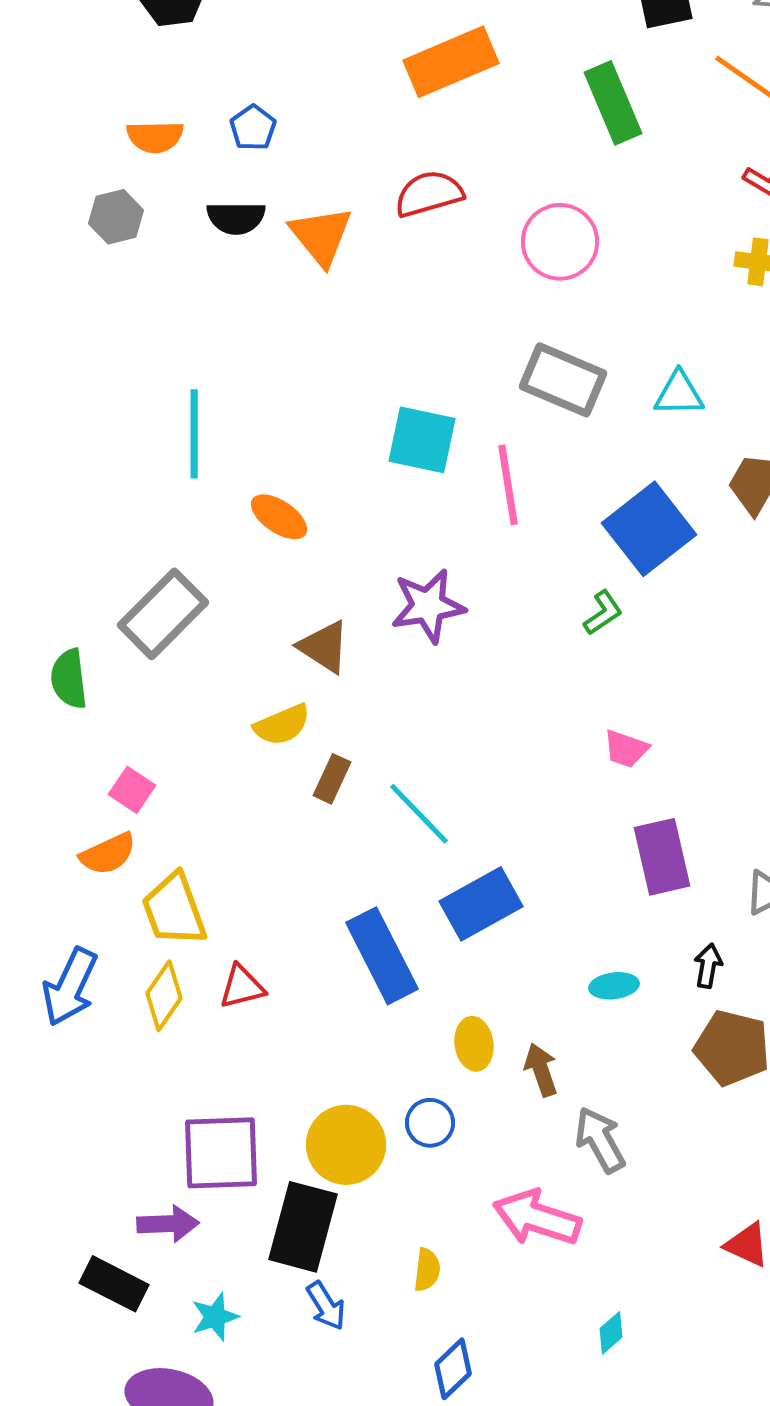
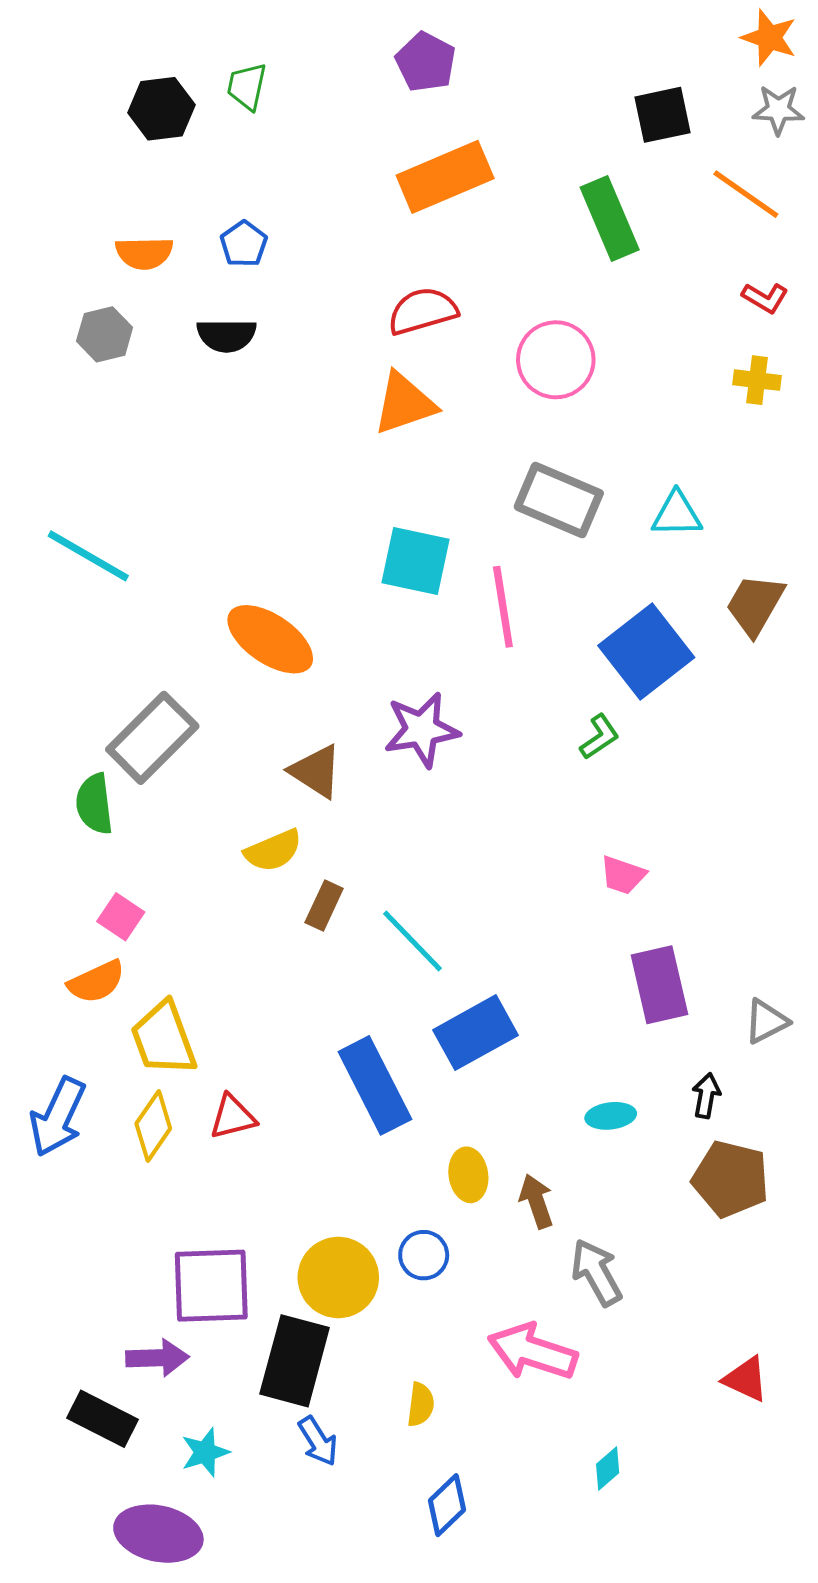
orange triangle: (321, 236) -> (404, 403), moved, turned 50
cyan line: (194, 434) -> (88, 556), moved, turned -60
orange ellipse: (279, 517) -> (270, 639), size x1.5
green semicircle: (69, 679) -> (94, 804), moved

